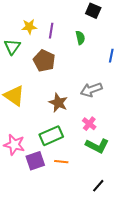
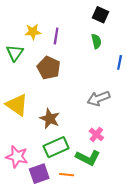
green semicircle: (80, 38) -> (96, 41), moved
brown star: (58, 103) -> (50, 119), moved
green L-shape: (97, 146) -> (88, 158), moved

